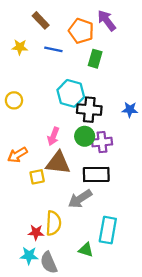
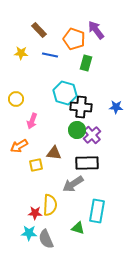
pink arrow: (53, 136) -> (32, 121), moved
purple cross: (102, 142) -> (92, 135), turned -36
brown triangle: (58, 163) -> (54, 153), size x0.7

